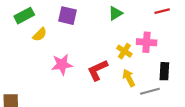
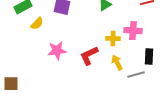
yellow cross: (124, 51) -> (113, 39), turned -32

